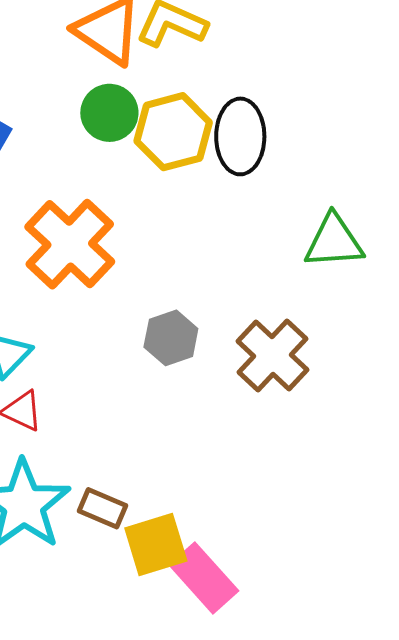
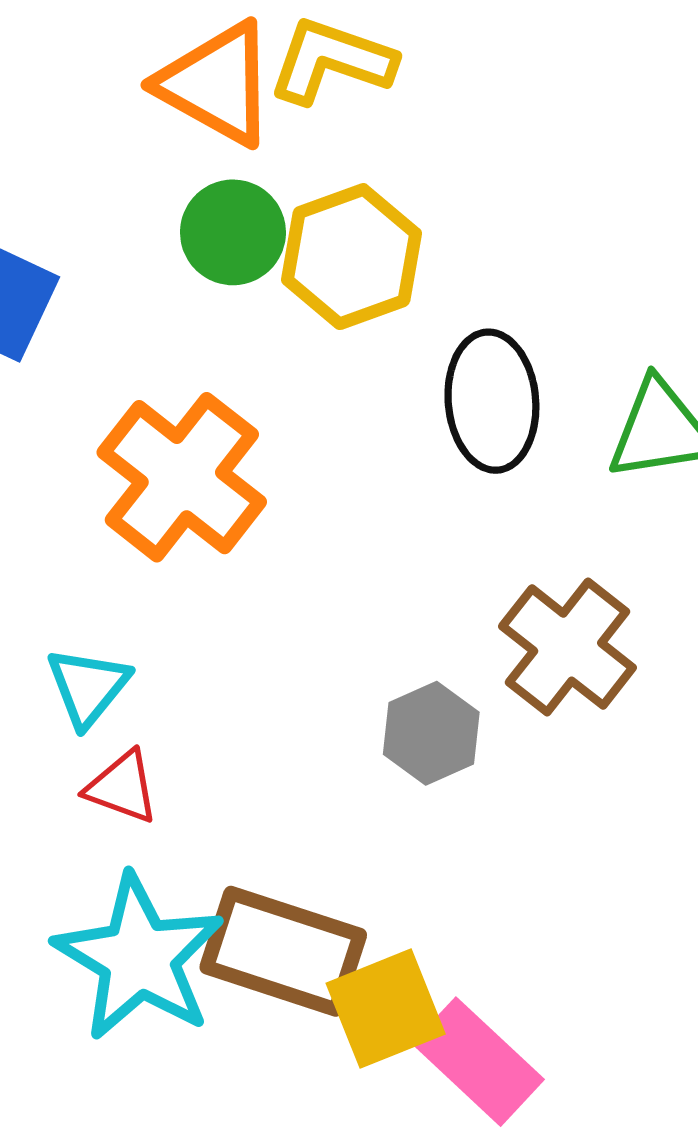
black ellipse: (240, 136) -> (492, 401), moved
gray hexagon: (171, 338) -> (431, 733), moved
brown rectangle: (103, 508) -> (283, 951), size x1.8

